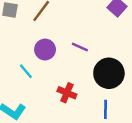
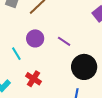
red cross: (67, 93) -> (33, 79), moved

